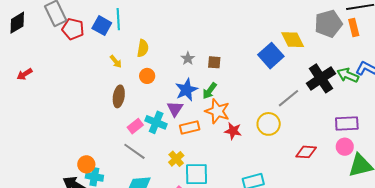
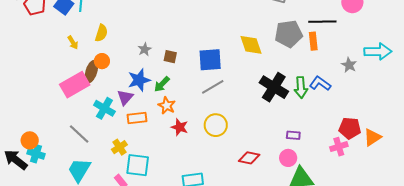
blue square: (271, 56) -> (210, 60), moved, turned 30
green arrow: (348, 75) -> (301, 88), turned -125
black cross: (321, 78) -> (274, 87), turned -32
brown ellipse: (119, 96) -> (91, 72), moved
gray line: (288, 98) -> (213, 87), moved
orange star: (217, 111) -> (167, 106), size x0.7
purple rectangle: (347, 123) -> (293, 135), size x0.6
pink rectangle: (135, 126) -> (75, 85), moved, size x1.8

